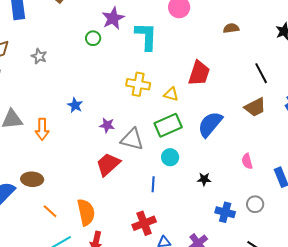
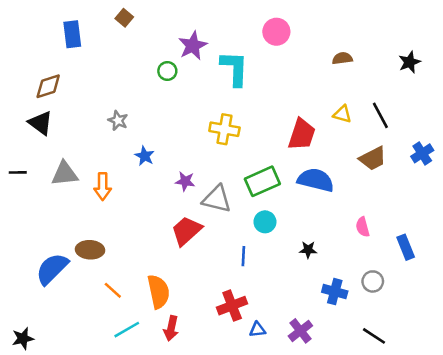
gray star: (39, 56) -> (118, 120), moved
red trapezoid: (199, 73) -> (302, 134), moved
yellow triangle: (171, 94) -> (342, 114), moved
blue semicircle: (210, 124) -> (316, 180), turned 64

